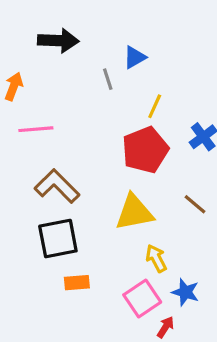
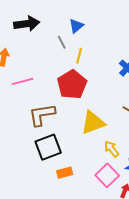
yellow line: (155, 106) -> (79, 56), moved
red pentagon: (145, 150) -> (72, 85), moved
brown L-shape: (57, 186) -> (42, 115), turned -44

